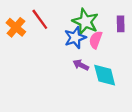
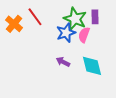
purple rectangle: (121, 24) -> (95, 17), moved
purple arrow: (81, 65) -> (63, 62), moved

